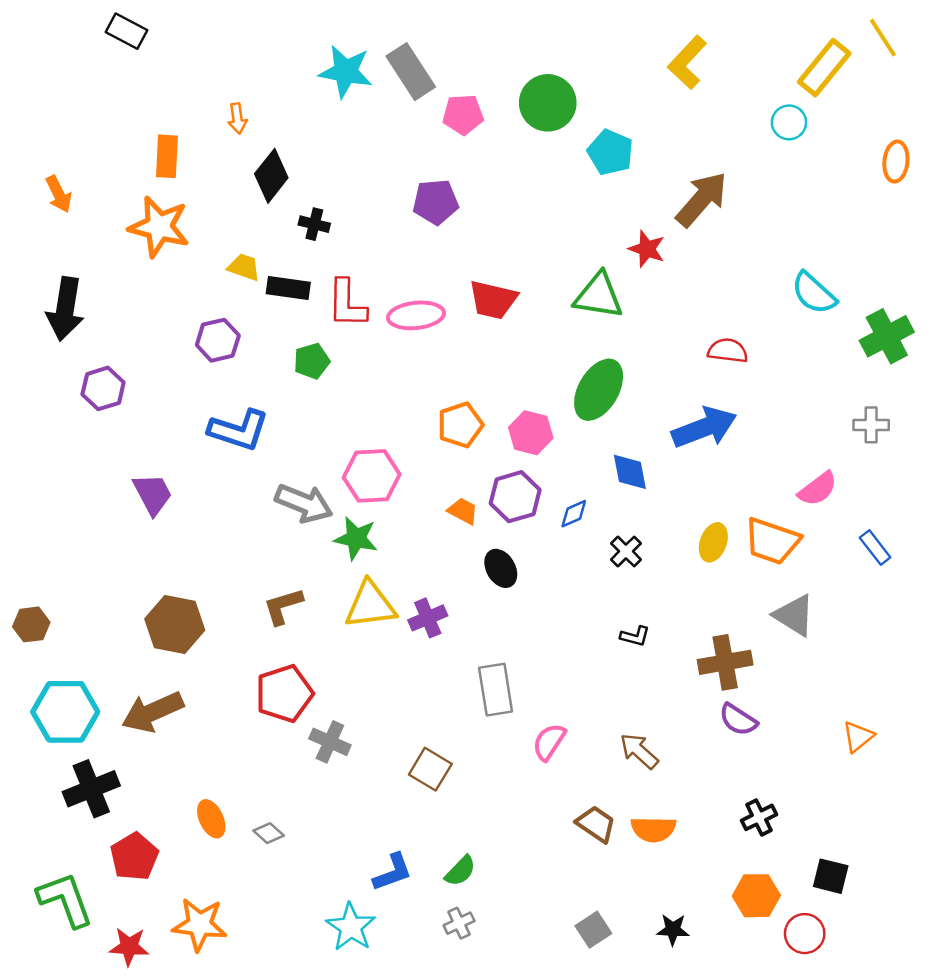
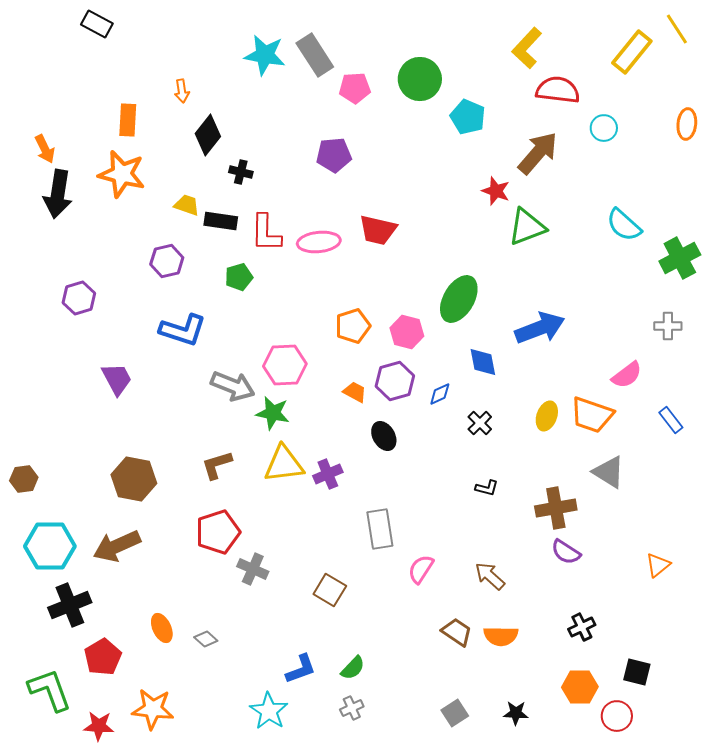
cyan circle: (789, 122) -> (604, 128), moved
green triangle: (599, 296) -> (527, 227), moved, turned -30
black arrow: (65, 309) -> (58, 194), moved
red semicircle: (728, 351) -> (558, 90), moved, size x1.4

